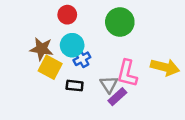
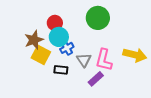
red circle: (67, 15) -> (55, 23), moved
brown star: (42, 49) -> (34, 40), turned -30
gray triangle: (109, 84) -> (84, 60), moved

